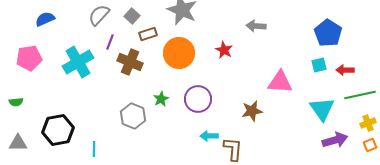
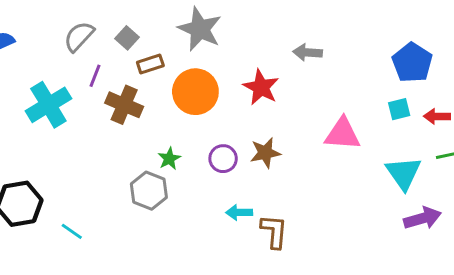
red star: (224, 50) -> (261, 87), size x1.4
purple circle: (198, 99) -> (223, 159), size x0.7
brown star: (252, 111) -> (265, 153), moved
gray hexagon: (133, 116) -> (149, 191), moved
cyan line: (94, 149) -> (72, 231), turned -56

